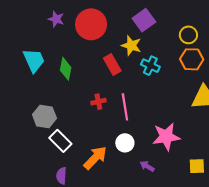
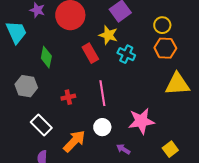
cyan trapezoid: (34, 60) -> (16, 32), moved
red cross: (98, 102) -> (68, 97), moved
gray hexagon: (44, 116) -> (26, 86), moved
yellow square: (197, 166) -> (170, 149), turned -35

